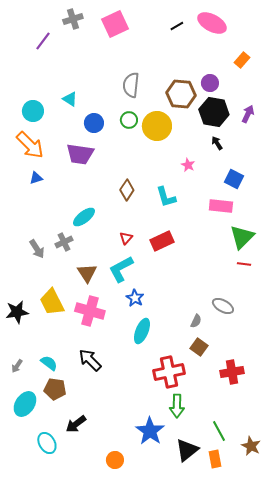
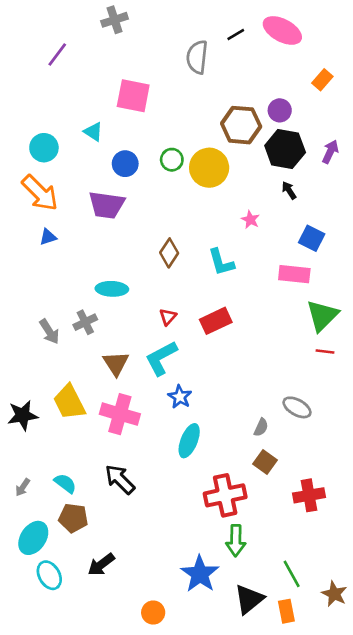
gray cross: (73, 19) -> (115, 20), moved
pink square: (115, 24) -> (133, 96), moved, turned 36
gray semicircle: (131, 85) -> (197, 57), moved
cyan ellipse: (84, 217) -> (112, 289), turned 40
cyan ellipse: (47, 443) -> (49, 575), moved

